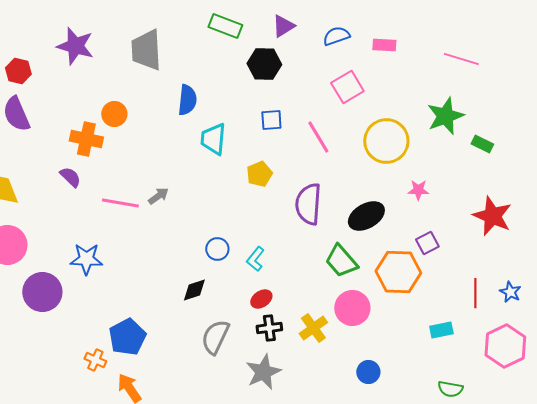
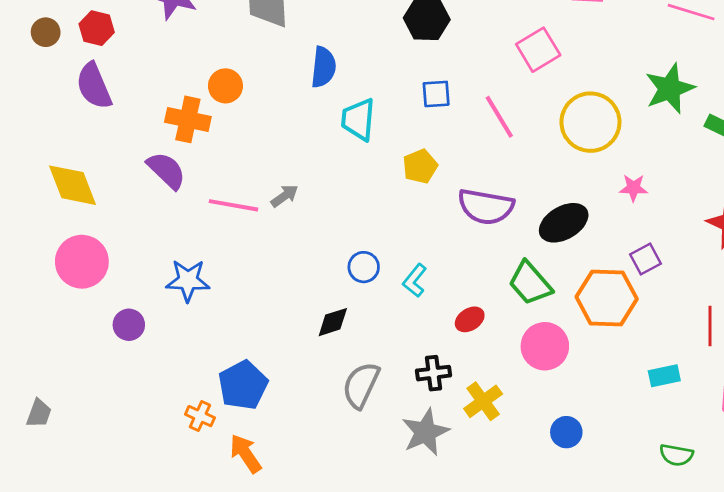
purple semicircle: (70, 177) -> (166, 170), size x1.4
purple semicircle: (308, 204) -> (486, 207), turned -84
purple circle: (42, 292) -> (129, 325), size x0.6
red ellipse: (261, 299) -> (470, 319), moved
yellow cross: (313, 328) -> (483, 401), moved

